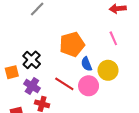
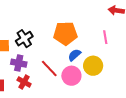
blue semicircle: (86, 64) -> (74, 55), turned 56
purple cross: (32, 86) -> (19, 63), turned -35

